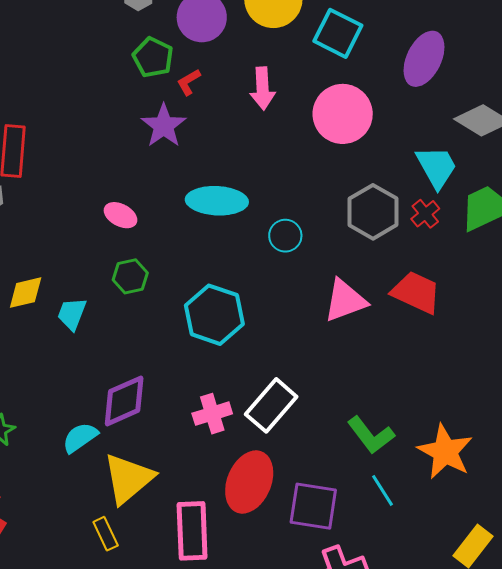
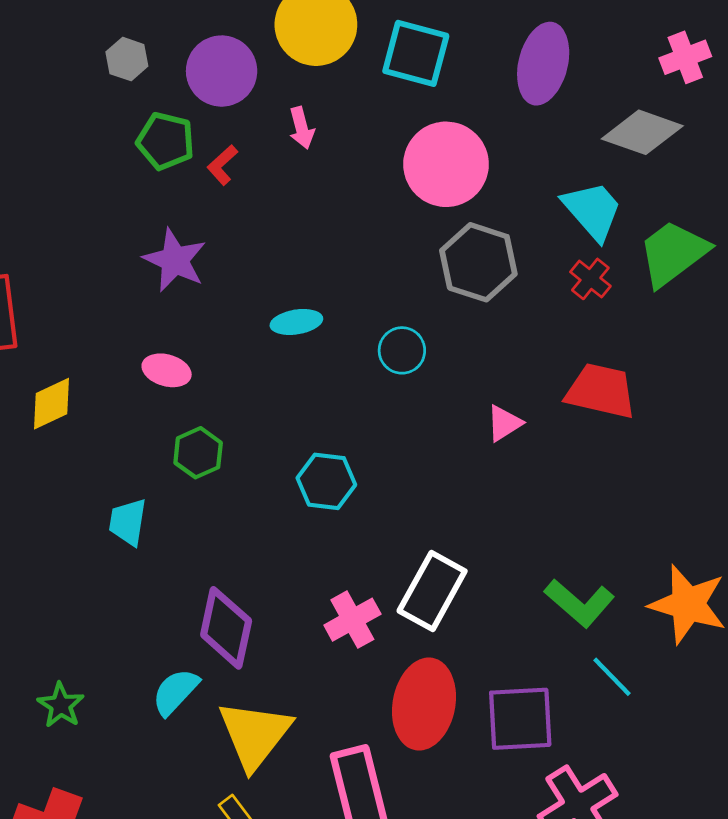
pink arrow: (263, 88) -> (302, 128), moved, size x0.7
purple star: (164, 126) -> (175, 260), moved
cyan ellipse: (217, 201) -> (296, 322), size x0.6
gray hexagon: (373, 212) -> (478, 262), moved
yellow diamond: (26, 293) -> (52, 404), moved
pink triangle: (345, 301) -> (504, 423), size x0.6
cyan hexagon: (214, 315) -> (326, 481), size x0.7
purple diamond: (124, 401) -> (226, 628), turned -42

